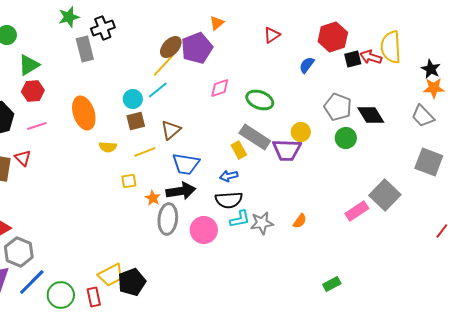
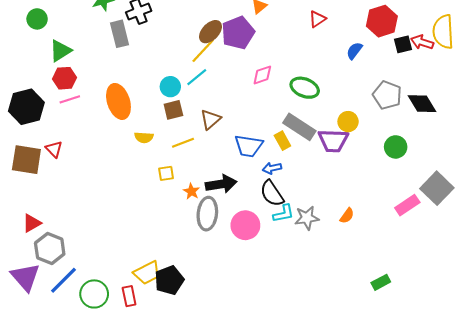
pink line: (37, 126) -> (70, 99), moved
green circle: (346, 138) -> (396, 147), moved
blue trapezoid: (186, 164) -> (249, 146), moved
black semicircle: (229, 200) -> (272, 193), turned 60

